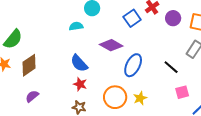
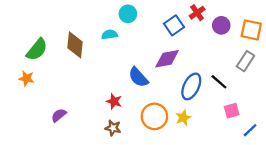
purple diamond: (111, 45) -> (167, 59), moved, turned -40
blue semicircle: (79, 63) -> (138, 77), moved
brown diamond: (29, 65) -> (75, 45), moved, turned -50
blue ellipse: (133, 65) -> (191, 86), moved

